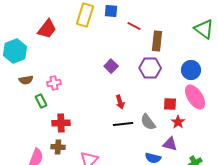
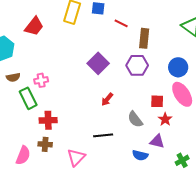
purple square: (111, 66) -> (98, 63), size x1.5
green rectangle: (41, 101) -> (28, 98), size x1.5
red arrow: (120, 102) -> (107, 99), turned 56
black line: (123, 124) -> (103, 135), moved

